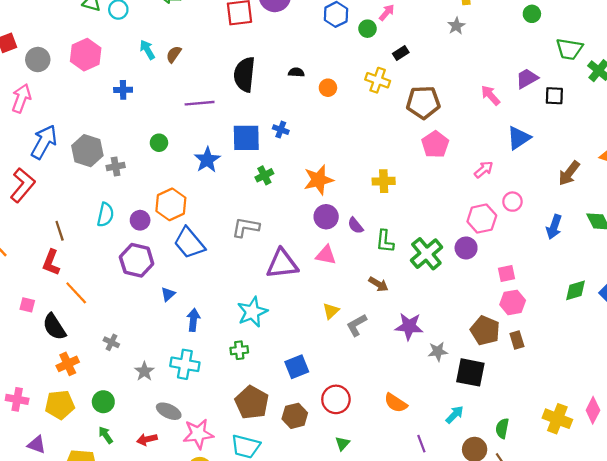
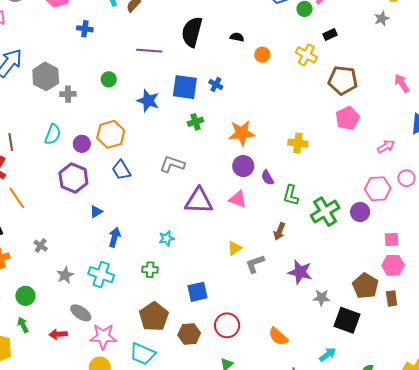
blue star: (207, 160) -> (148, 101), turned -30
blue trapezoid: (189, 243) -> (121, 170), size x0.7
brown arrow: (378, 284) -> (279, 231), turned 72
cyan star: (252, 312) -> (167, 238), size x0.6

